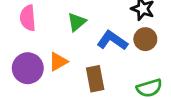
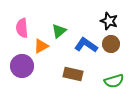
orange triangle: (58, 62) -> (41, 46), moved
brown rectangle: (95, 79) -> (73, 74), turned -66

